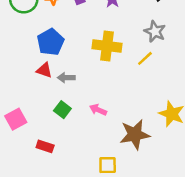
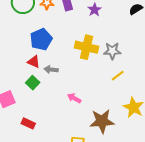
gray star: (155, 32) -> (112, 51), moved, turned -30
yellow line: (145, 58) -> (118, 76), moved
green square: (62, 110) -> (33, 83), moved

